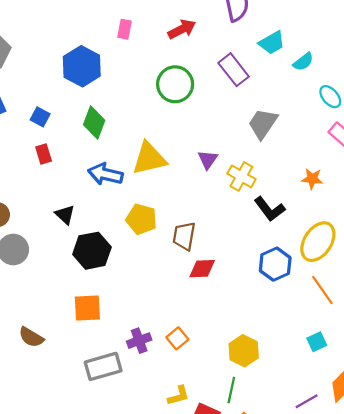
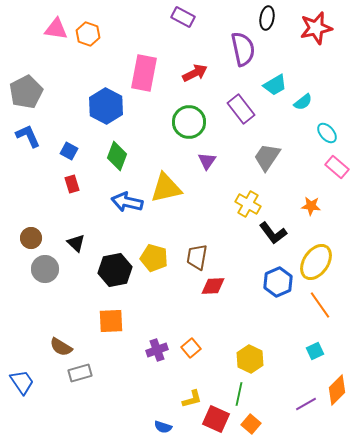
pink rectangle: (125, 29) -> (144, 73), size x2.0
purple triangle: (208, 160) -> (207, 161), moved
black triangle: (65, 215) -> (76, 243), moved
yellow pentagon: (141, 219) -> (154, 258), moved
gray rectangle: (103, 366) -> (80, 373), moved, size x0.7

